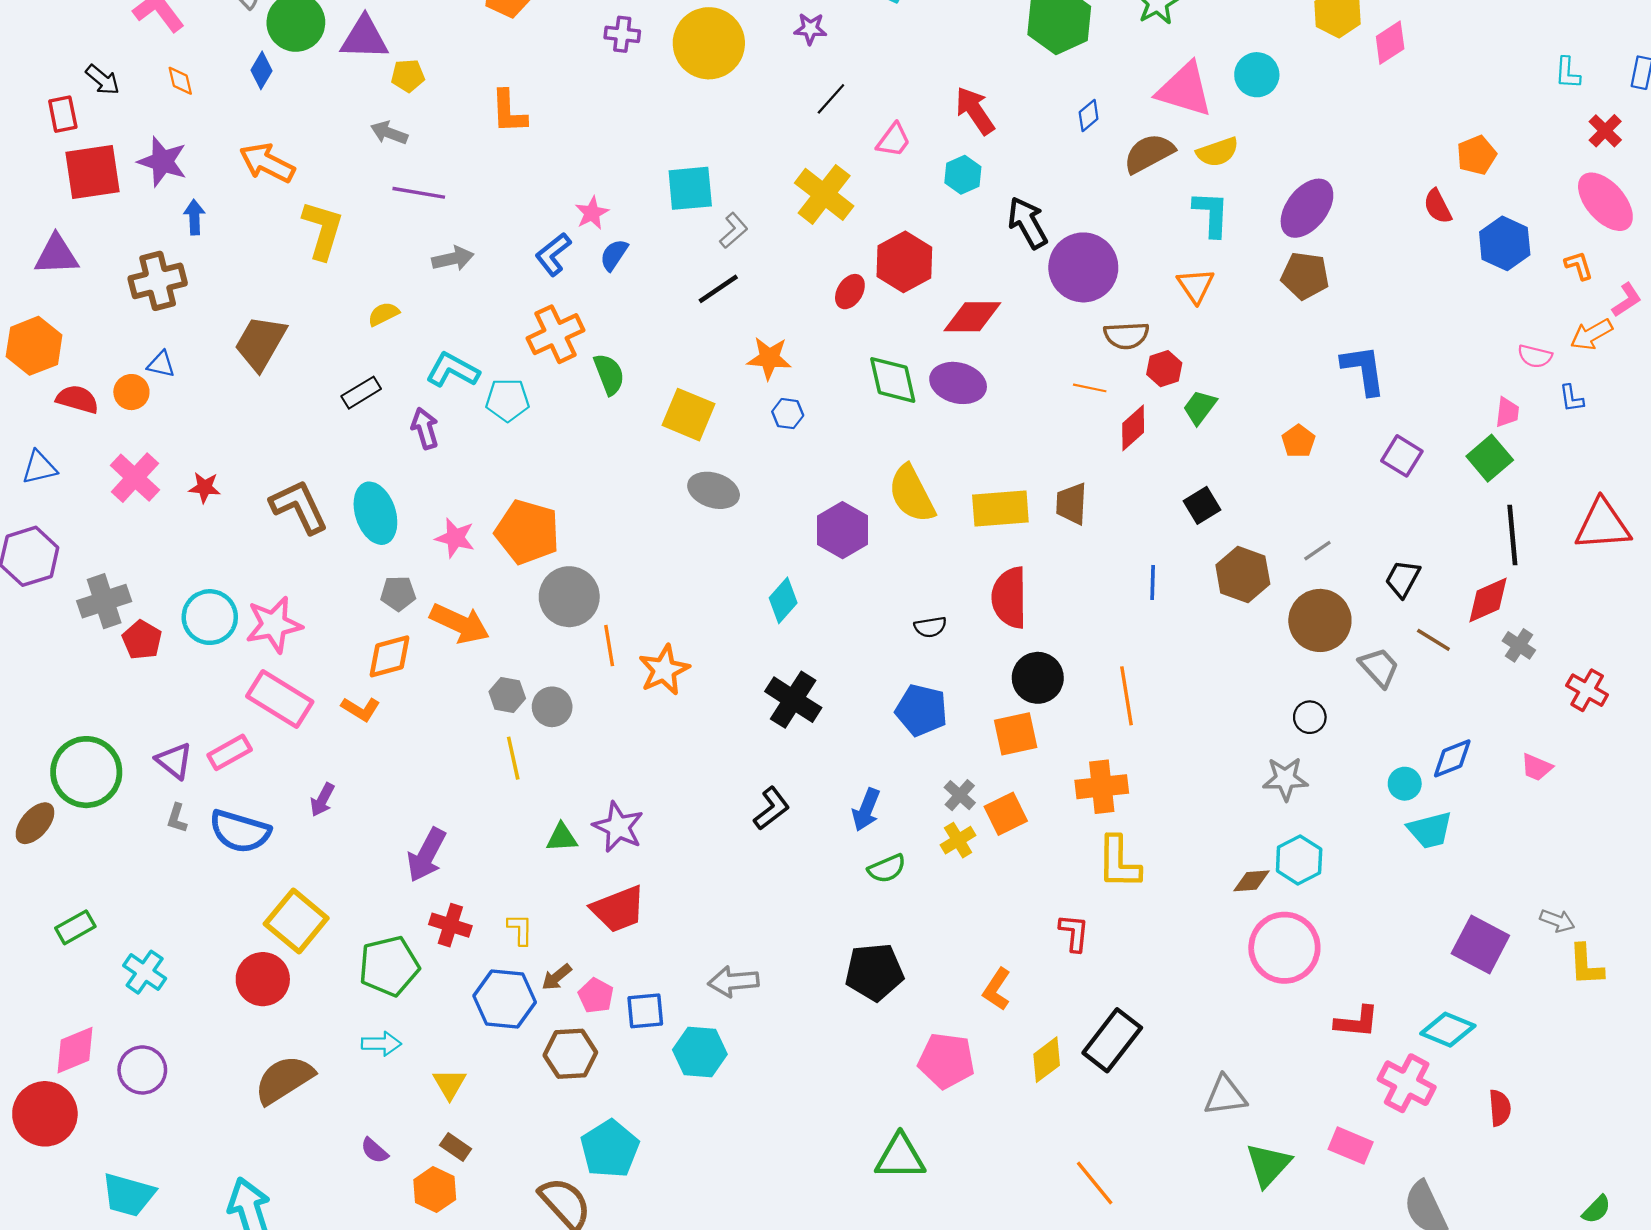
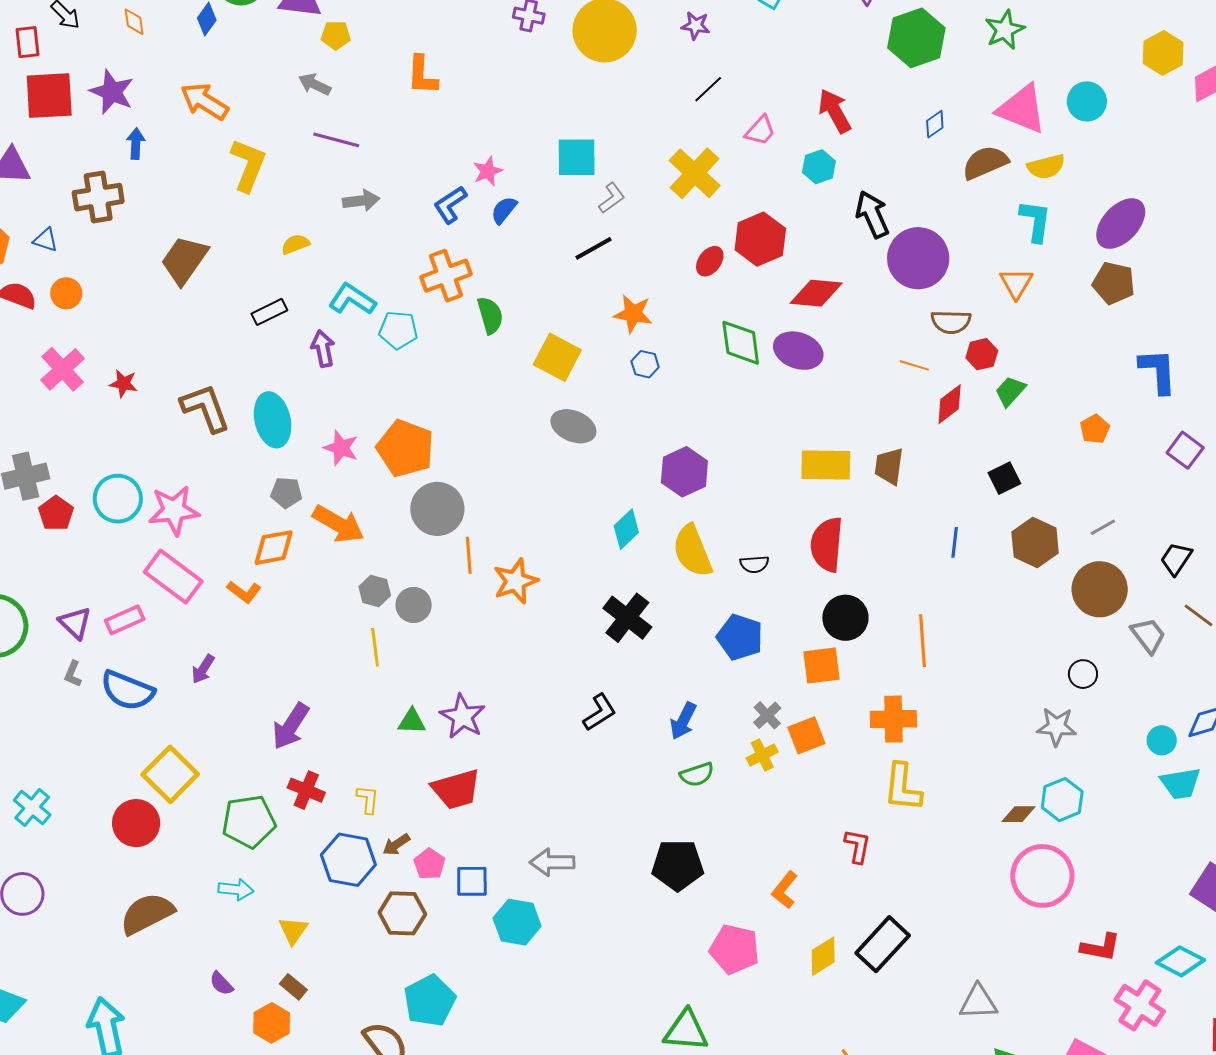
blue triangle: (161, 364) -> (46, 240), moved
yellow semicircle: (912, 494) -> (692, 551), moved

